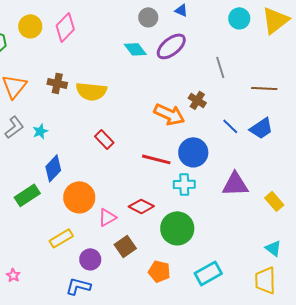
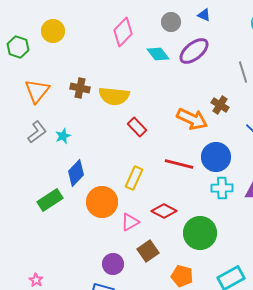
pink diamond: (65, 27) -> (123, 32), moved
red rectangle: (104, 139) -> (137, 127), moved
cyan cross: (184, 184) -> (222, 188), moved
yellow rectangle: (61, 238) -> (134, 178), moved, turned -35

